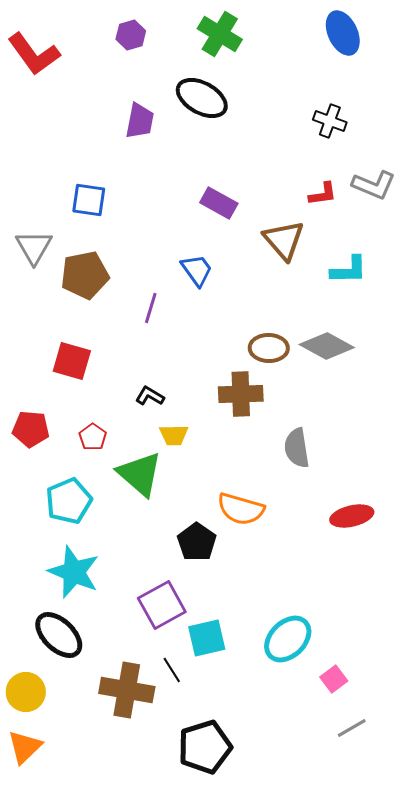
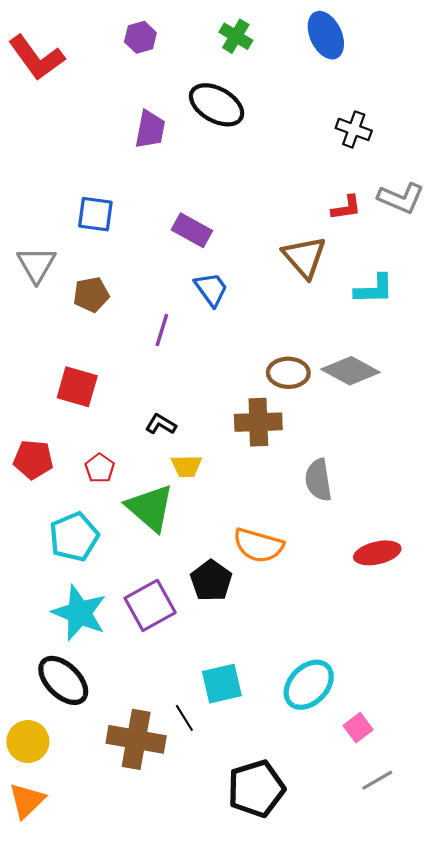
blue ellipse: (343, 33) -> (326, 35), moved
green cross: (220, 34) -> (236, 36), size x0.7
purple rectangle: (219, 203) -> (192, 230), moved
brown pentagon: (85, 275) -> (91, 295), size x0.7
purple square: (162, 605) -> (150, 605), moved
black pentagon: (205, 747) -> (256, 789), moved

